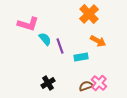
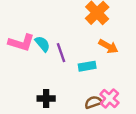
pink L-shape: (28, 24) -> (21, 43), moved
black cross: (48, 83) -> (46, 98), turned 32

